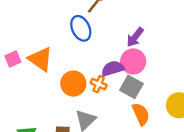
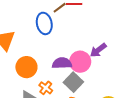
purple arrow: (135, 37) -> (98, 50), moved
orange cross: (99, 84) -> (46, 88), moved

